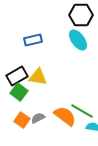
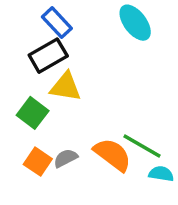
blue rectangle: (33, 40) -> (57, 23), turned 60
black rectangle: (17, 76) -> (48, 56), moved

